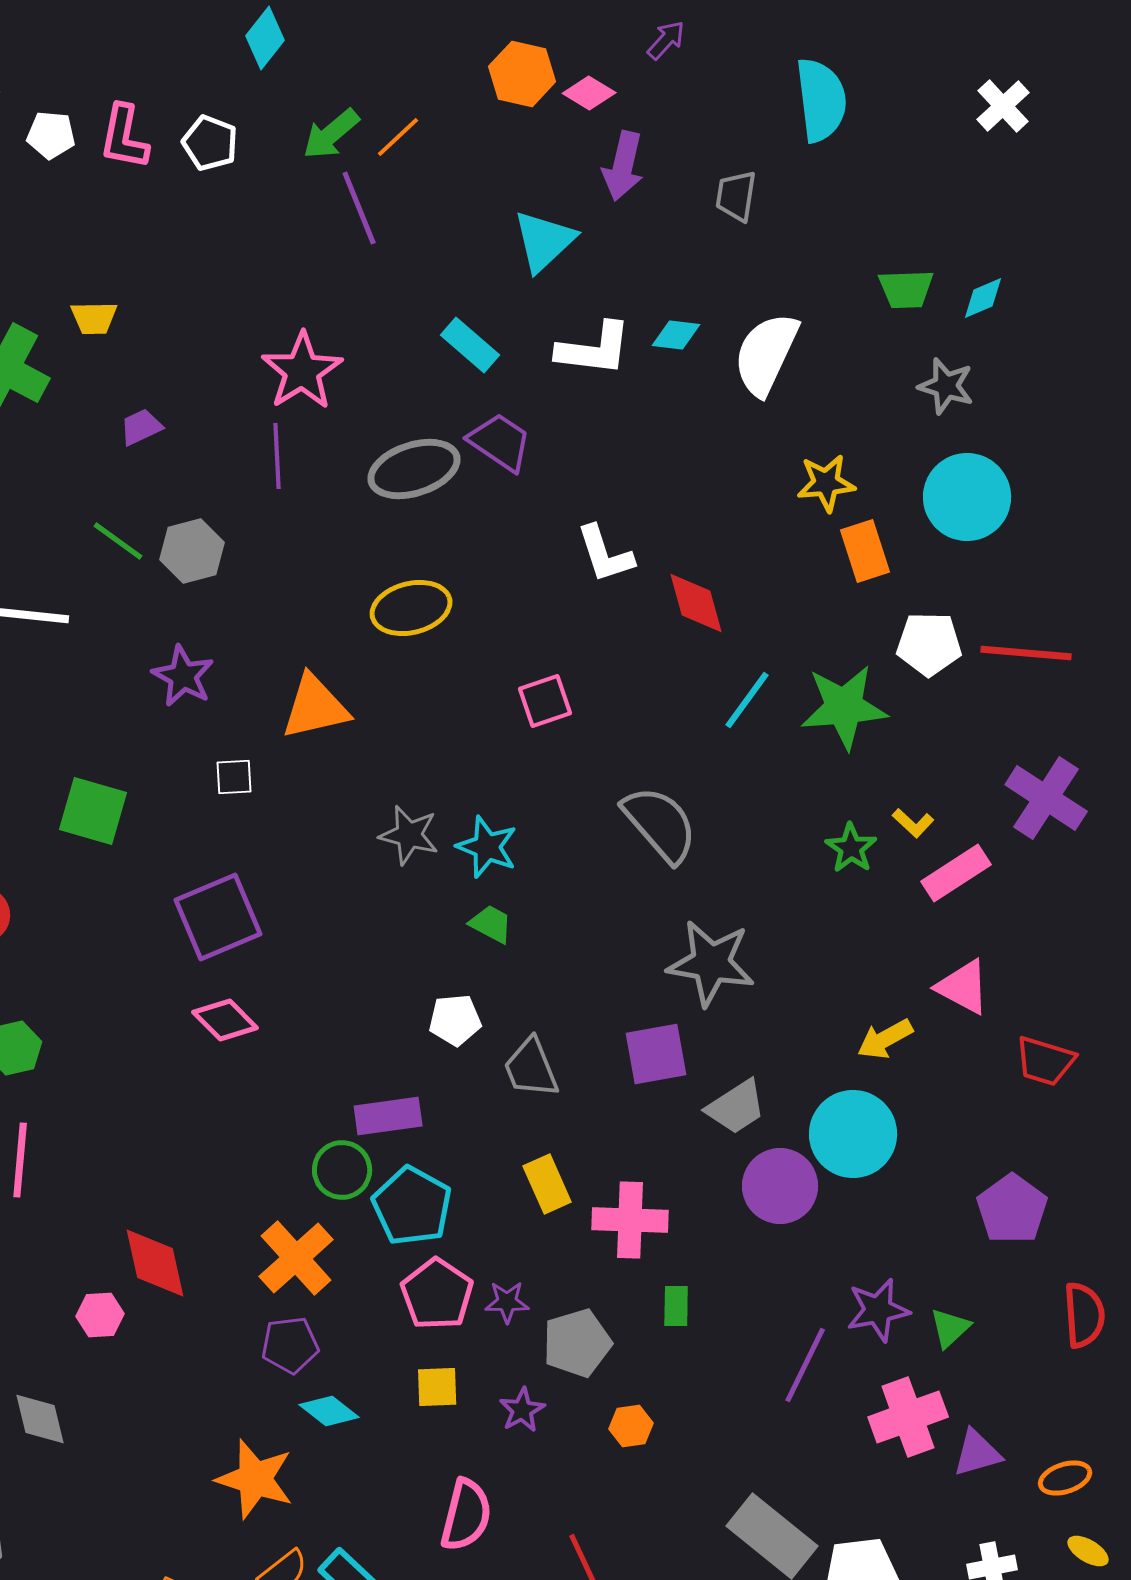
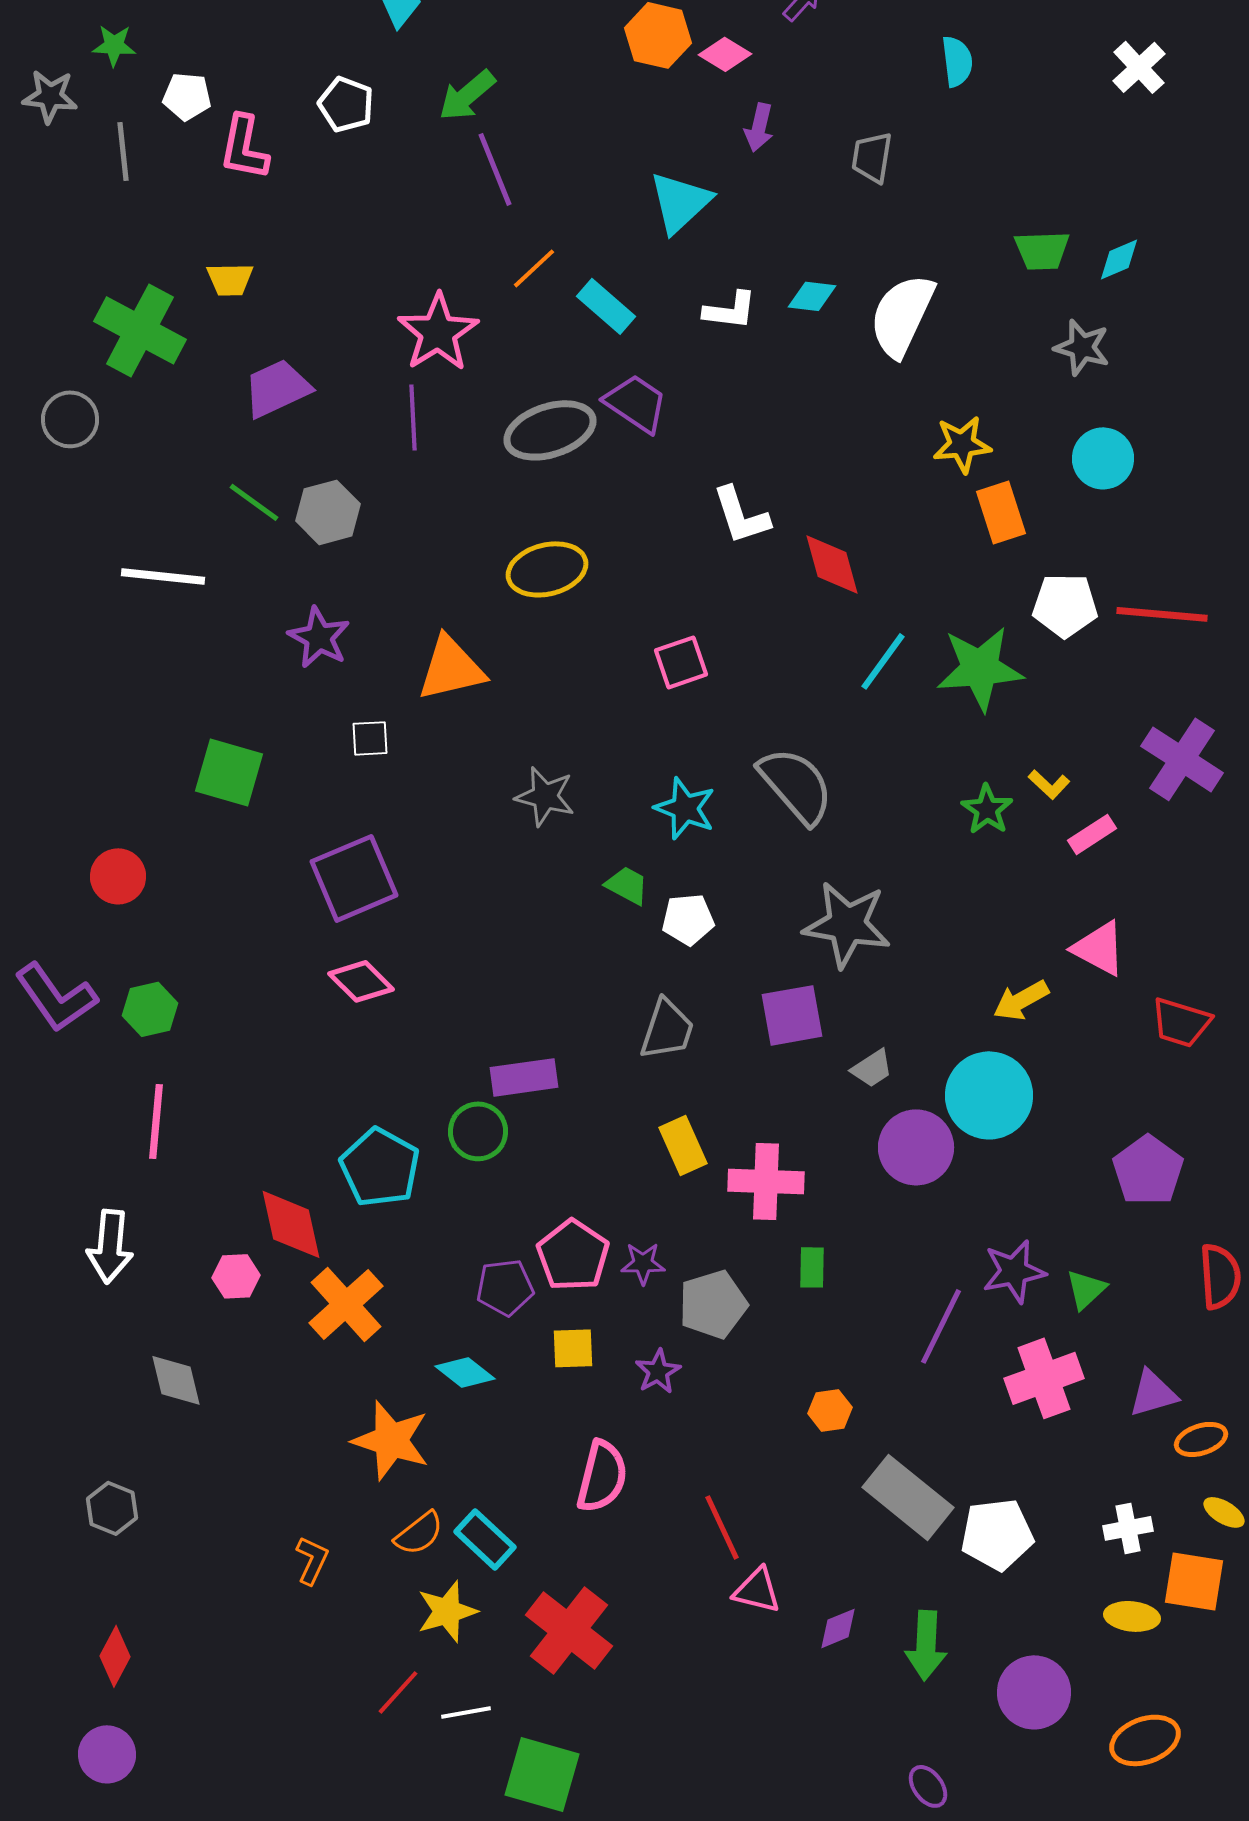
cyan semicircle: (821, 100) -> (957, 61), size x0.6
pink L-shape: (124, 137) -> (244, 147), moved
orange line: (398, 137) -> (534, 268), moved
purple arrow: (623, 166) -> (759, 127), size x0.7
white L-shape: (594, 349) -> (730, 310), size x0.7
purple trapezoid: (141, 427) -> (277, 388), size x1.6
cyan circle: (967, 497) -> (1103, 458), size x0.7
cyan star: (487, 847) -> (685, 808), moved
pink rectangle: (956, 873) -> (1092, 834), size x0.7
white pentagon: (455, 1020) -> (688, 919), moved
gray trapezoid: (531, 1068) -> (667, 1029), turned -140
gray trapezoid: (736, 1107) -> (872, 1068), size x0.7
cyan pentagon: (412, 1206) -> (380, 1167), moved
orange cross: (296, 1258) -> (346, 1304), moved
purple pentagon: (290, 1345) -> (505, 1287), moved
orange hexagon: (631, 1426) -> (830, 1410), moved
purple triangle: (977, 1453) -> (1153, 1393), moved

